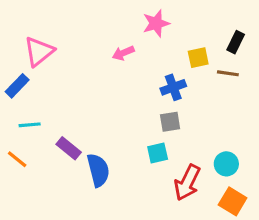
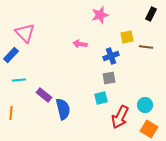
black rectangle: (236, 42) -> (151, 14), moved
pink triangle: (39, 51) -> (25, 33), turned -35
pink arrow: (123, 53) -> (80, 44), moved, turned 32
orange line: (17, 159) -> (11, 113), moved, turned 56

